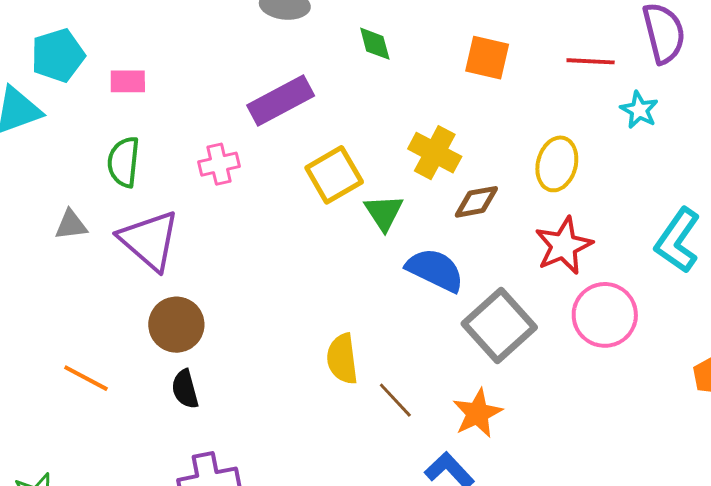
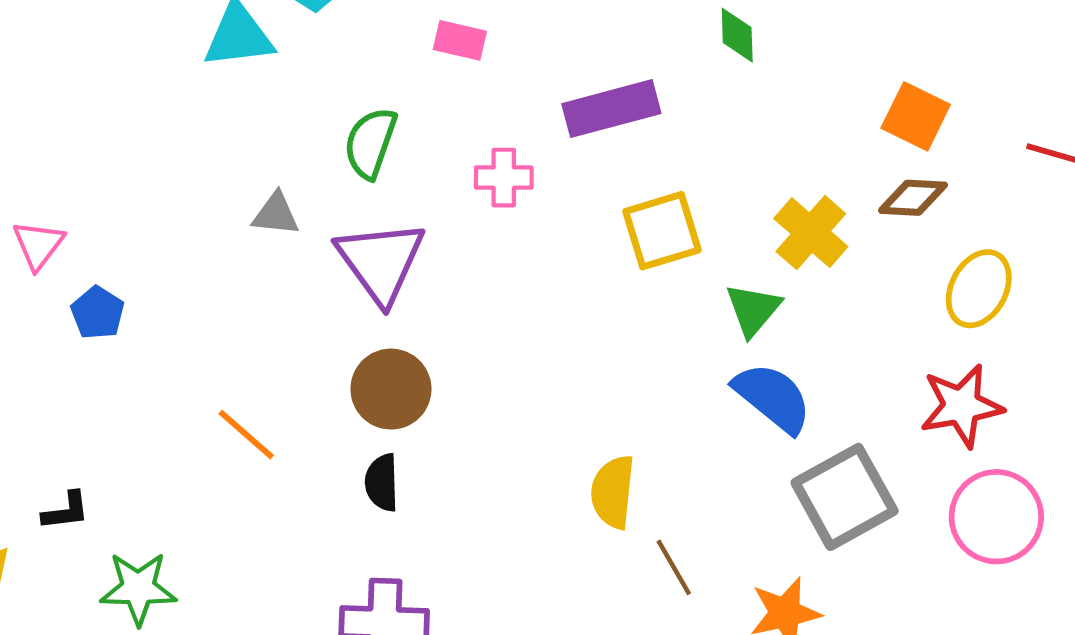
green diamond: (375, 44) -> (737, 35), moved
pink rectangle: (128, 81) -> (460, 40), moved
brown diamond: (476, 202) -> (913, 198), moved
green triangle: (384, 212) -> (753, 310), moved

